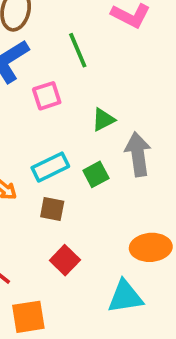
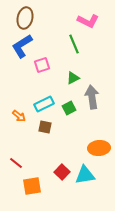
green line: (78, 50) -> (74, 44), moved
red square: (65, 260) -> (62, 172), moved

